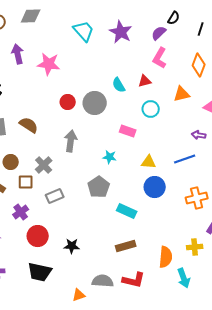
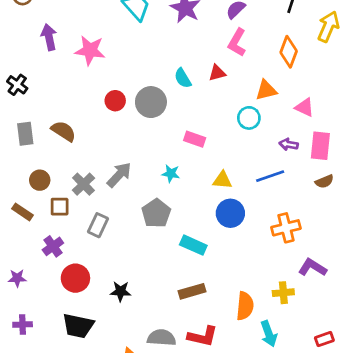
cyan circle: (151, 109) -> (249, 118), moved
gray arrow: (71, 141) -> (119, 175), moved, turned 35
gray rectangle: (55, 196) -> (98, 225), turned -42

